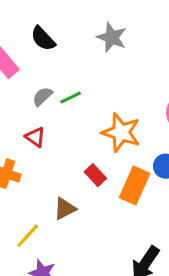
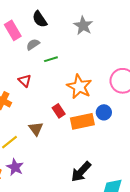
gray semicircle: (42, 96) -> (33, 44), moved
orange rectangle: (135, 185) -> (82, 121), turned 45
brown triangle: (65, 209) -> (36, 129), turned -49

